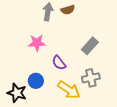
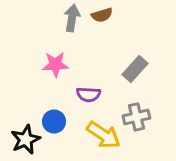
purple semicircle: (59, 63) -> (88, 94), turned -49
black star: (17, 93) -> (26, 139), turned 30

